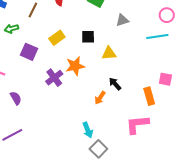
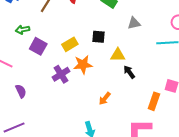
green arrow: (11, 29) -> (23, 30), moved
yellow rectangle: (57, 38) -> (70, 44), moved
black arrow: (115, 84) -> (129, 72), moved
orange rectangle: (149, 96) -> (154, 101), turned 30

